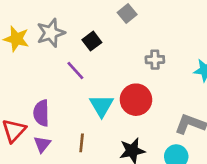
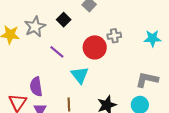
black square: (92, 41) -> (64, 20), moved
red circle: (136, 100) -> (95, 47), moved

